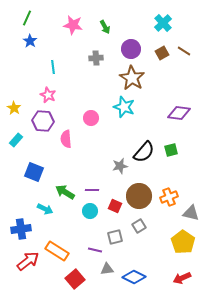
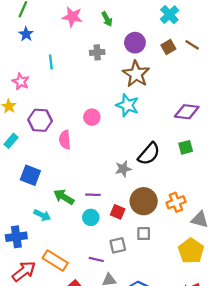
pink star: (48, 95) -> (21, 82), moved
green square: (171, 150) -> (186, 147), moved
gray square: (139, 226) -> (144, 234), turned 32

